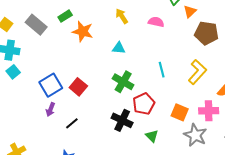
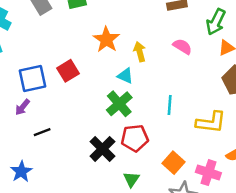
yellow arrow: (122, 16) -> (140, 52), moved
orange star: (83, 31) -> (106, 40), moved
cyan triangle: (119, 48) -> (125, 76), moved
yellow L-shape: (197, 72) -> (211, 122), turned 35
red square: (78, 87) -> (68, 71), moved

